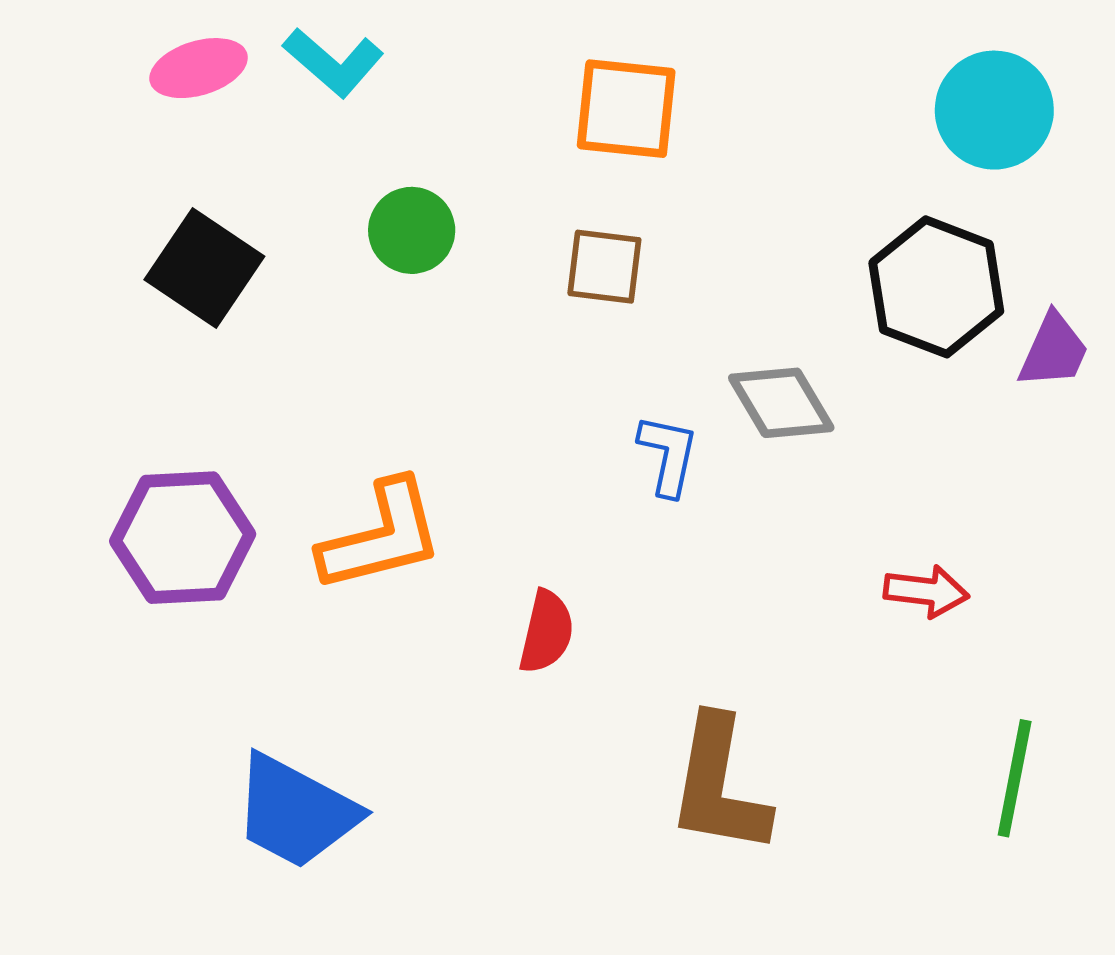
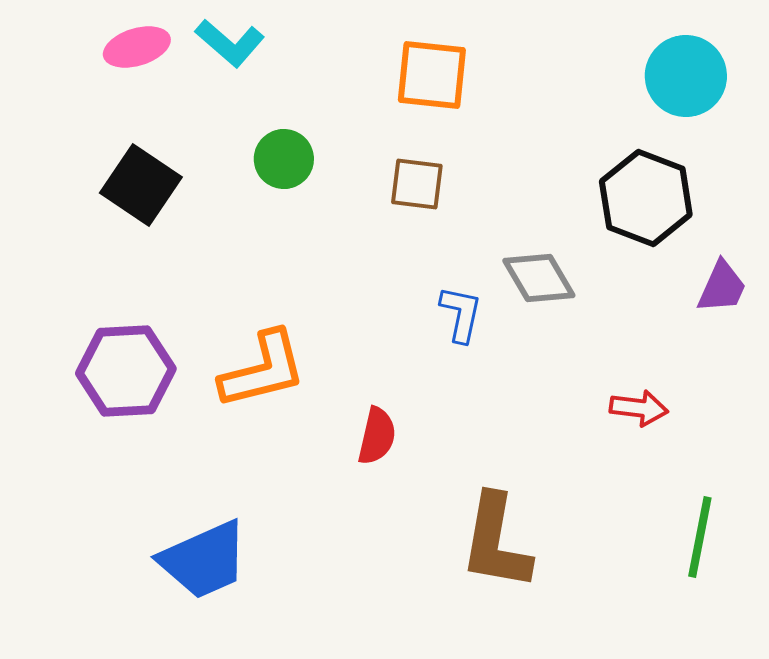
purple trapezoid: (1054, 351) -> (722, 287), moved
blue trapezoid: (296, 812) -> (204, 560), turned -52

